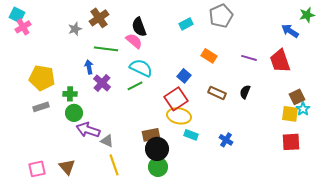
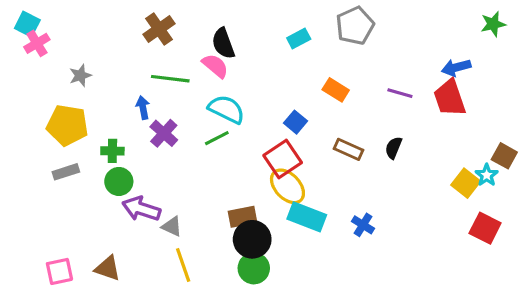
gray star: (75, 29) -> (80, 75), moved
blue arrow: (290, 31) -> (456, 67), moved, turned -48
brown square: (297, 97) -> (504, 156), moved, turned -35
yellow square: (290, 114) -> (466, 183), turned 30
yellow ellipse: (179, 116) -> (287, 186), turned 35
cyan rectangle: (191, 135) -> (307, 217), size x1.6
red square: (291, 142) -> (485, 228), moved, turned 30
brown triangle: (67, 167) -> (108, 268), turned -30

